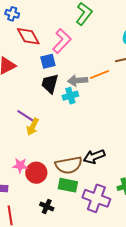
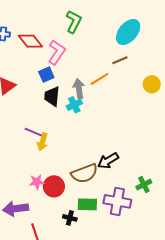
red diamond: (28, 36) -> (30, 41), moved
gray arrow: (78, 81) -> (79, 89), turned 96
green rectangle: (68, 185) -> (87, 204), moved

